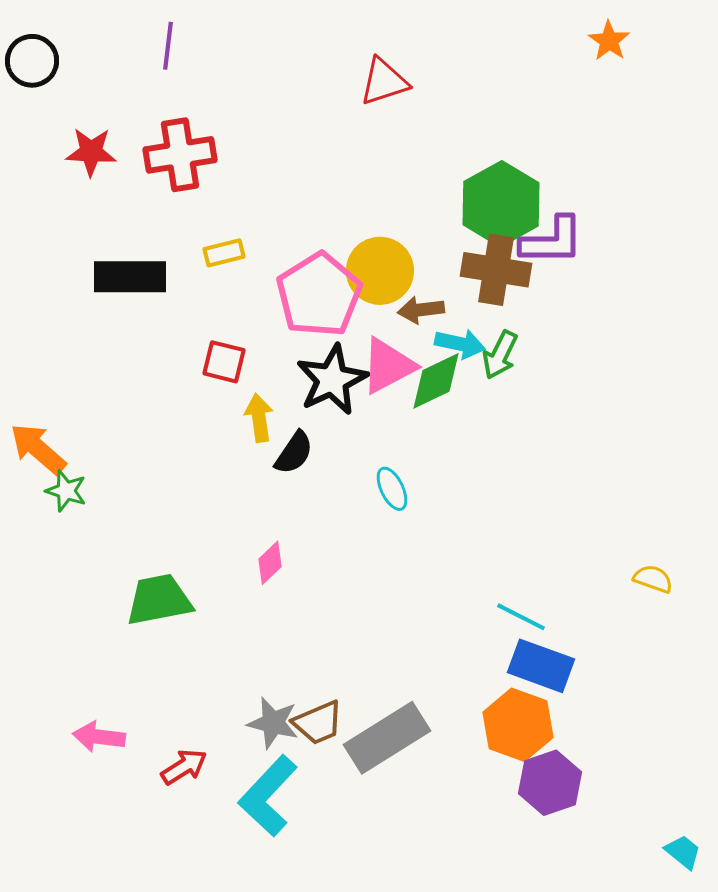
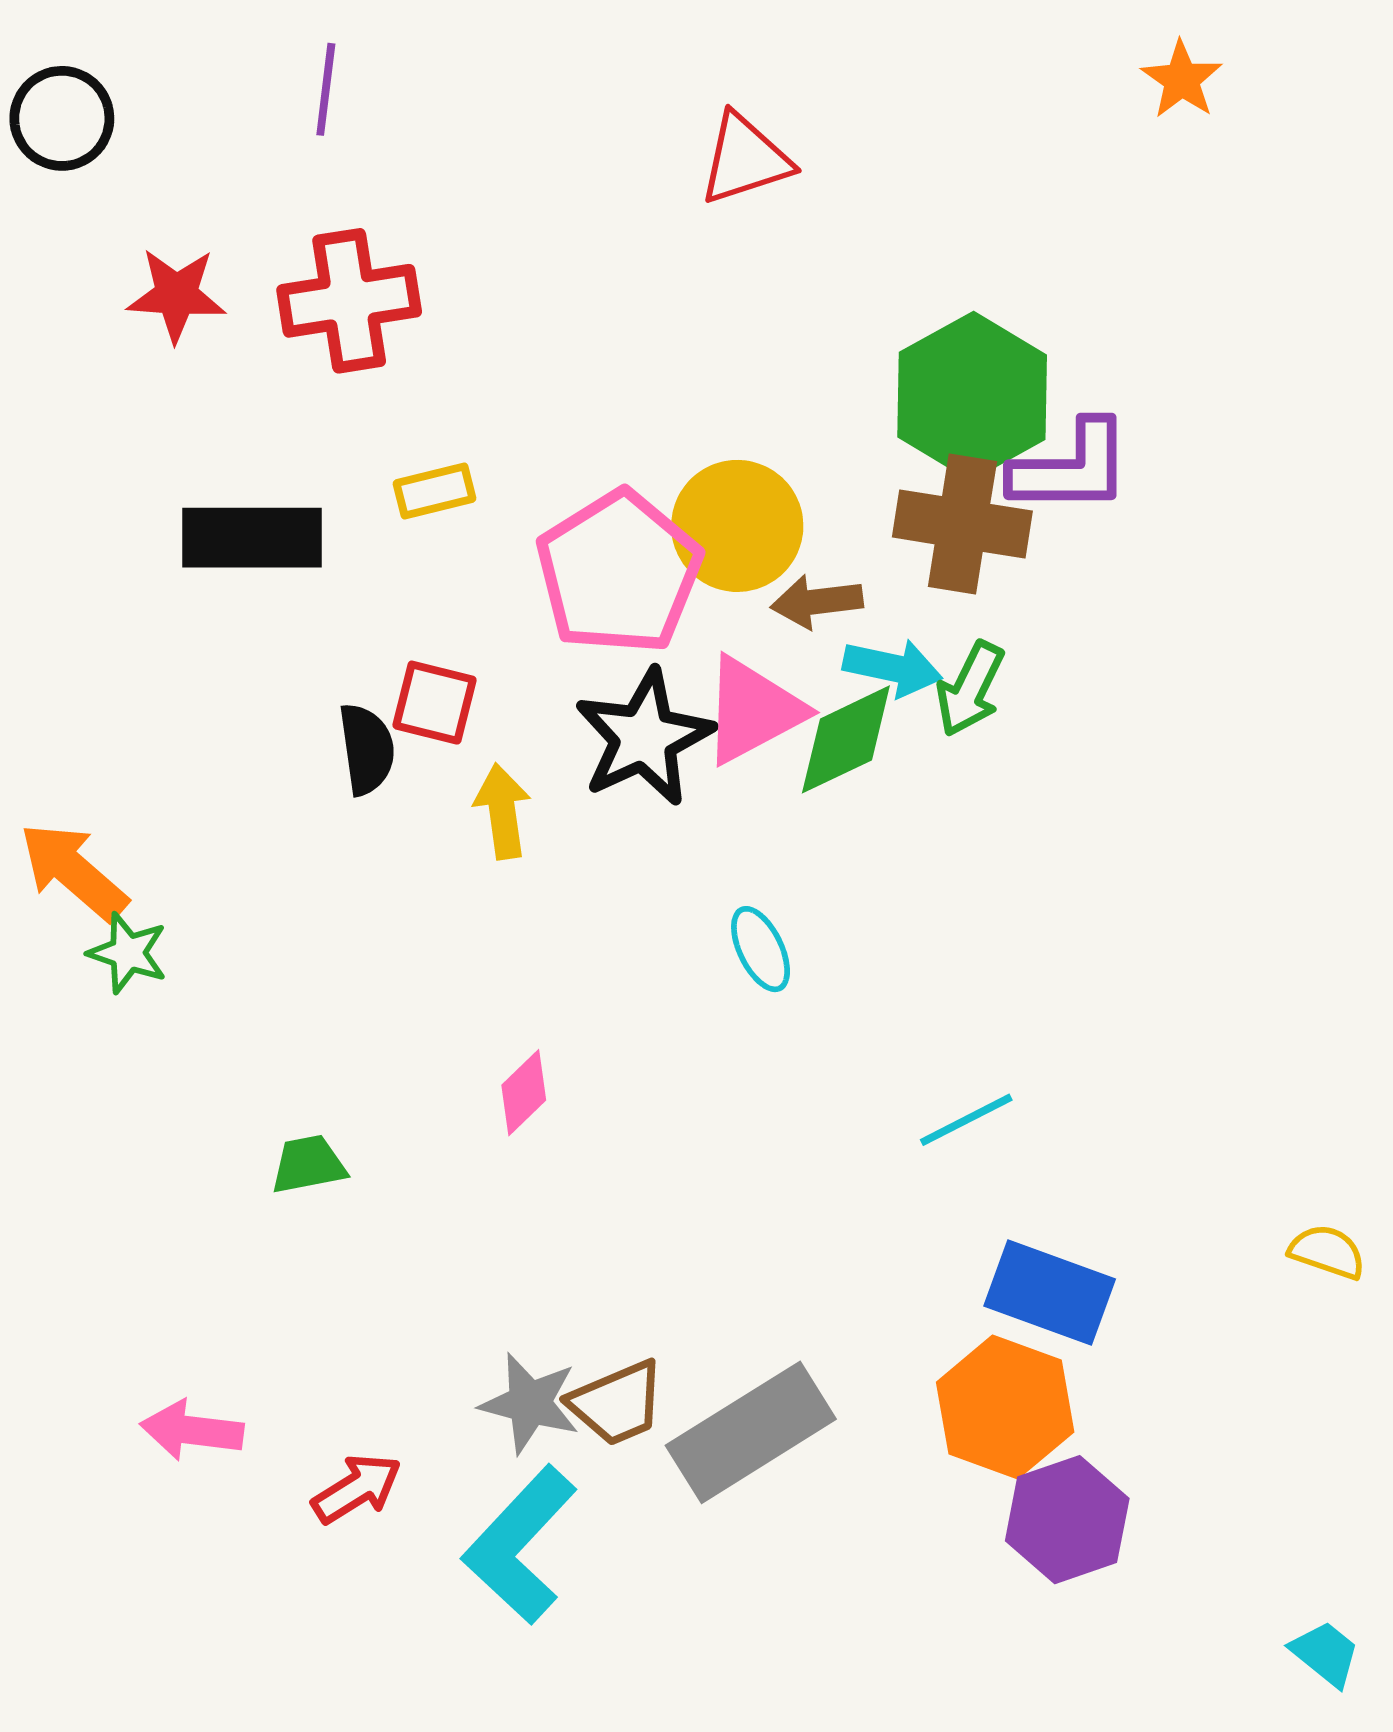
black semicircle: (294, 453) -> (367, 749), moved, turned -42
yellow semicircle: (653, 579) -> (1327, 1252), moved
green trapezoid: (159, 600) -> (308, 1164), size x0.6
cyan line: (521, 617) -> (966, 1120), moved, turned -54

